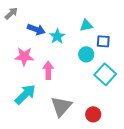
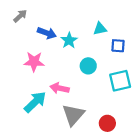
cyan circle: (86, 54) -> (88, 66), moved
pink arrow: (48, 70) -> (60, 88), moved, turned -78
cyan square: (105, 74) -> (120, 81), turned 35

